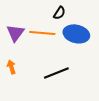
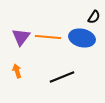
black semicircle: (59, 13) -> (94, 17), moved

